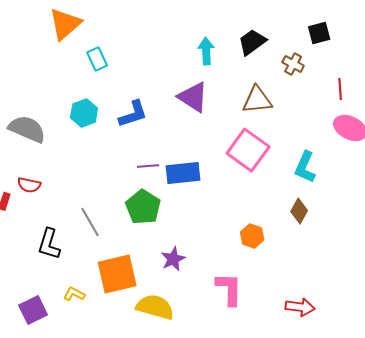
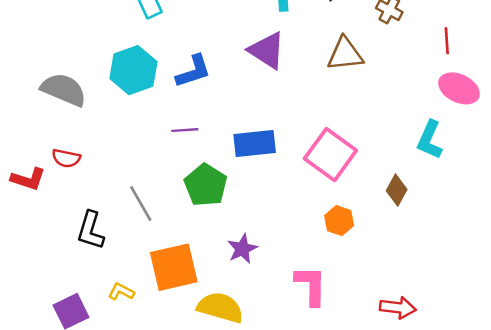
cyan hexagon: (84, 113) -> (133, 70), size x1.4
pink square: (248, 150) -> (330, 155), moved
purple line: (148, 166) -> (185, 130), moved
cyan L-shape: (305, 167) -> (430, 140), moved

